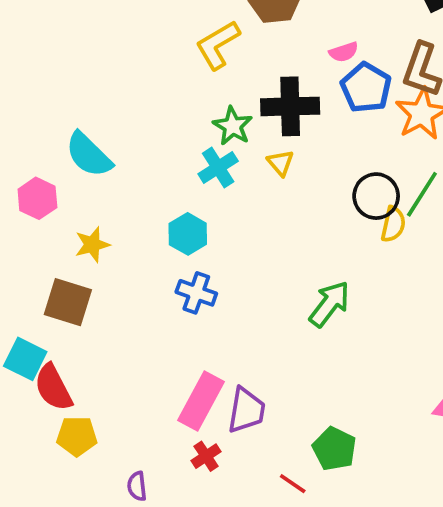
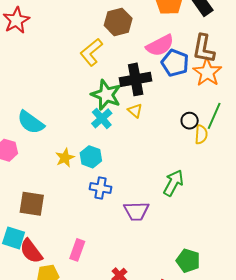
pink semicircle: (344, 52) -> (160, 45), size x1.8
green star: (233, 126) -> (106, 95), size x1.4
black circle: (376, 196) -> (190, 121), size x0.7
yellow star: (92, 245) -> (65, 158), moved
pink rectangle: (201, 401) -> (77, 250), moved, size x0.7
purple trapezoid: (246, 410) -> (136, 211), moved, turned 88

